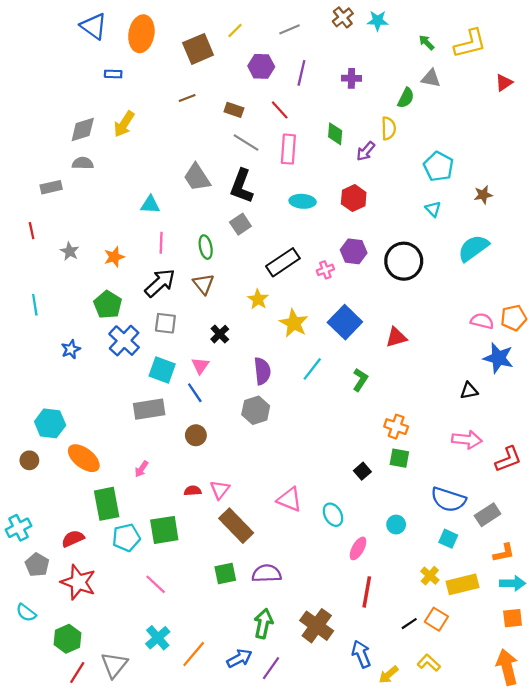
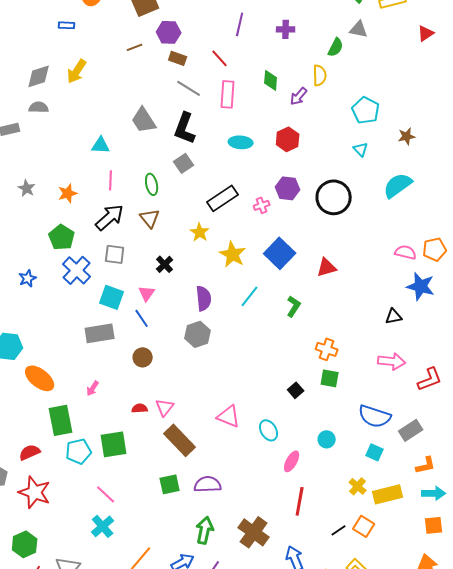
purple hexagon: (261, 66) -> (169, 32), moved
cyan cross: (158, 638) -> (103, 526), moved

